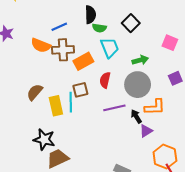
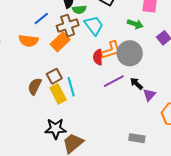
brown cross: (63, 50) -> (68, 26), moved
green arrow: (140, 60) -> (135, 24), moved, turned 49
orange rectangle: (83, 61) -> (60, 42), moved
brown square: (80, 90) -> (54, 76), moved
orange L-shape: (155, 107) -> (111, 50), moved

